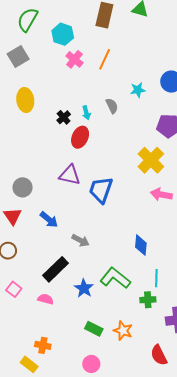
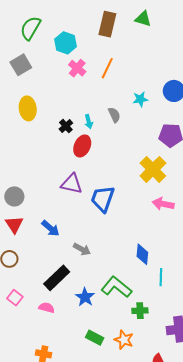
gray circle: (23, 187) -> (14, 196), moved
cyan line: (156, 278) -> (161, 277), moved
green cross: (148, 300) -> (140, 311), moved

